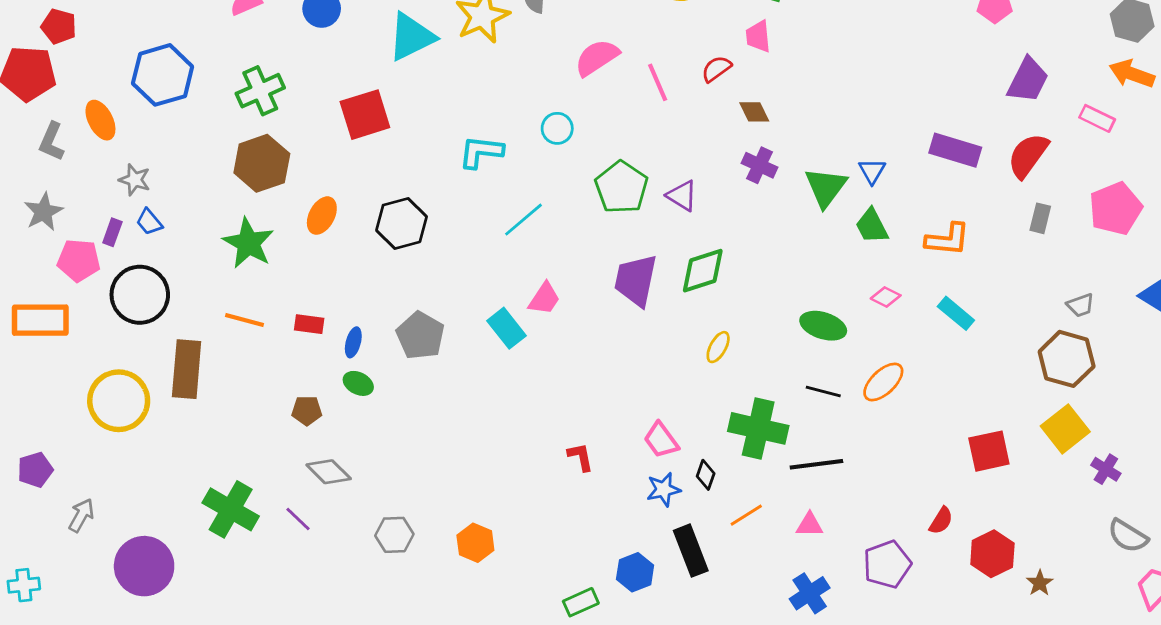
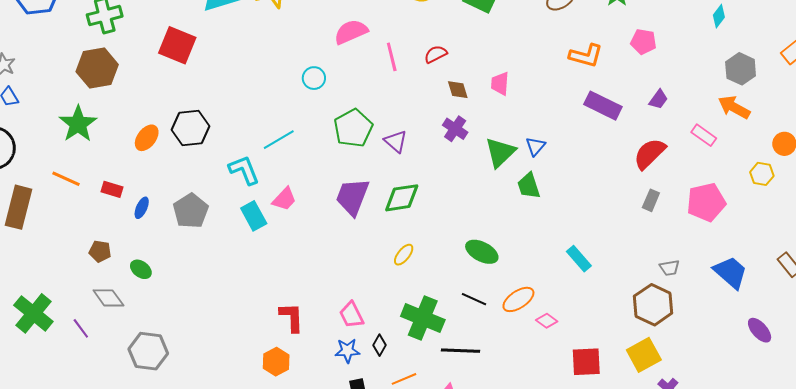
pink trapezoid: (758, 36) -> (500, 84), moved
purple trapezoid: (1028, 80) -> (658, 99), size x0.6
red square: (365, 115) -> (177, 45), turned 30
purple rectangle: (955, 150) -> (603, 106), moved
cyan L-shape: (481, 152) -> (244, 170), moved, turned 52
orange ellipse: (322, 216) -> (147, 138), moved
orange L-shape: (948, 239) -> (586, 56), moved
pink diamond: (886, 297) -> (547, 321), moved
green ellipse: (358, 383) -> (141, 269), moved
red L-shape: (581, 457) -> (292, 317), size x1.4
gray hexagon: (394, 535) -> (148, 351), size x1.4
orange hexagon: (475, 543) -> (276, 362), moved

